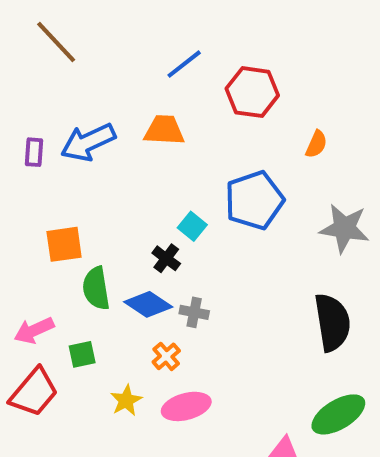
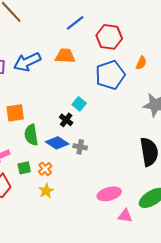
blue pentagon: (254, 200) -> (110, 75), moved
orange cross: (166, 356) -> (45, 169), moved
pink ellipse: (186, 406) -> (109, 194), moved

